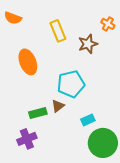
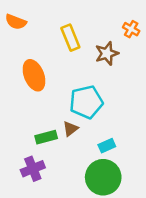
green circle: (103, 143) -> (103, 177), moved

